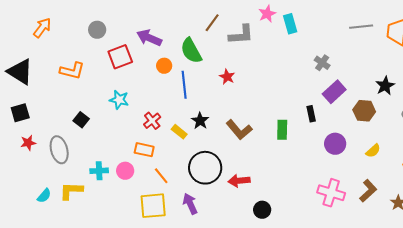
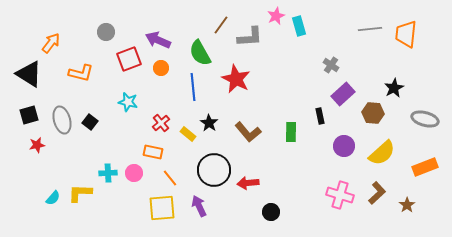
orange arrow: (42, 28) -> (51, 43), moved
orange circle: (164, 66) -> (161, 68), moved
red star: (227, 77) -> (236, 79), size x1.8
gray ellipse: (59, 150) -> (62, 120), moved
yellow semicircle: (373, 151) -> (382, 153), size x1.8

